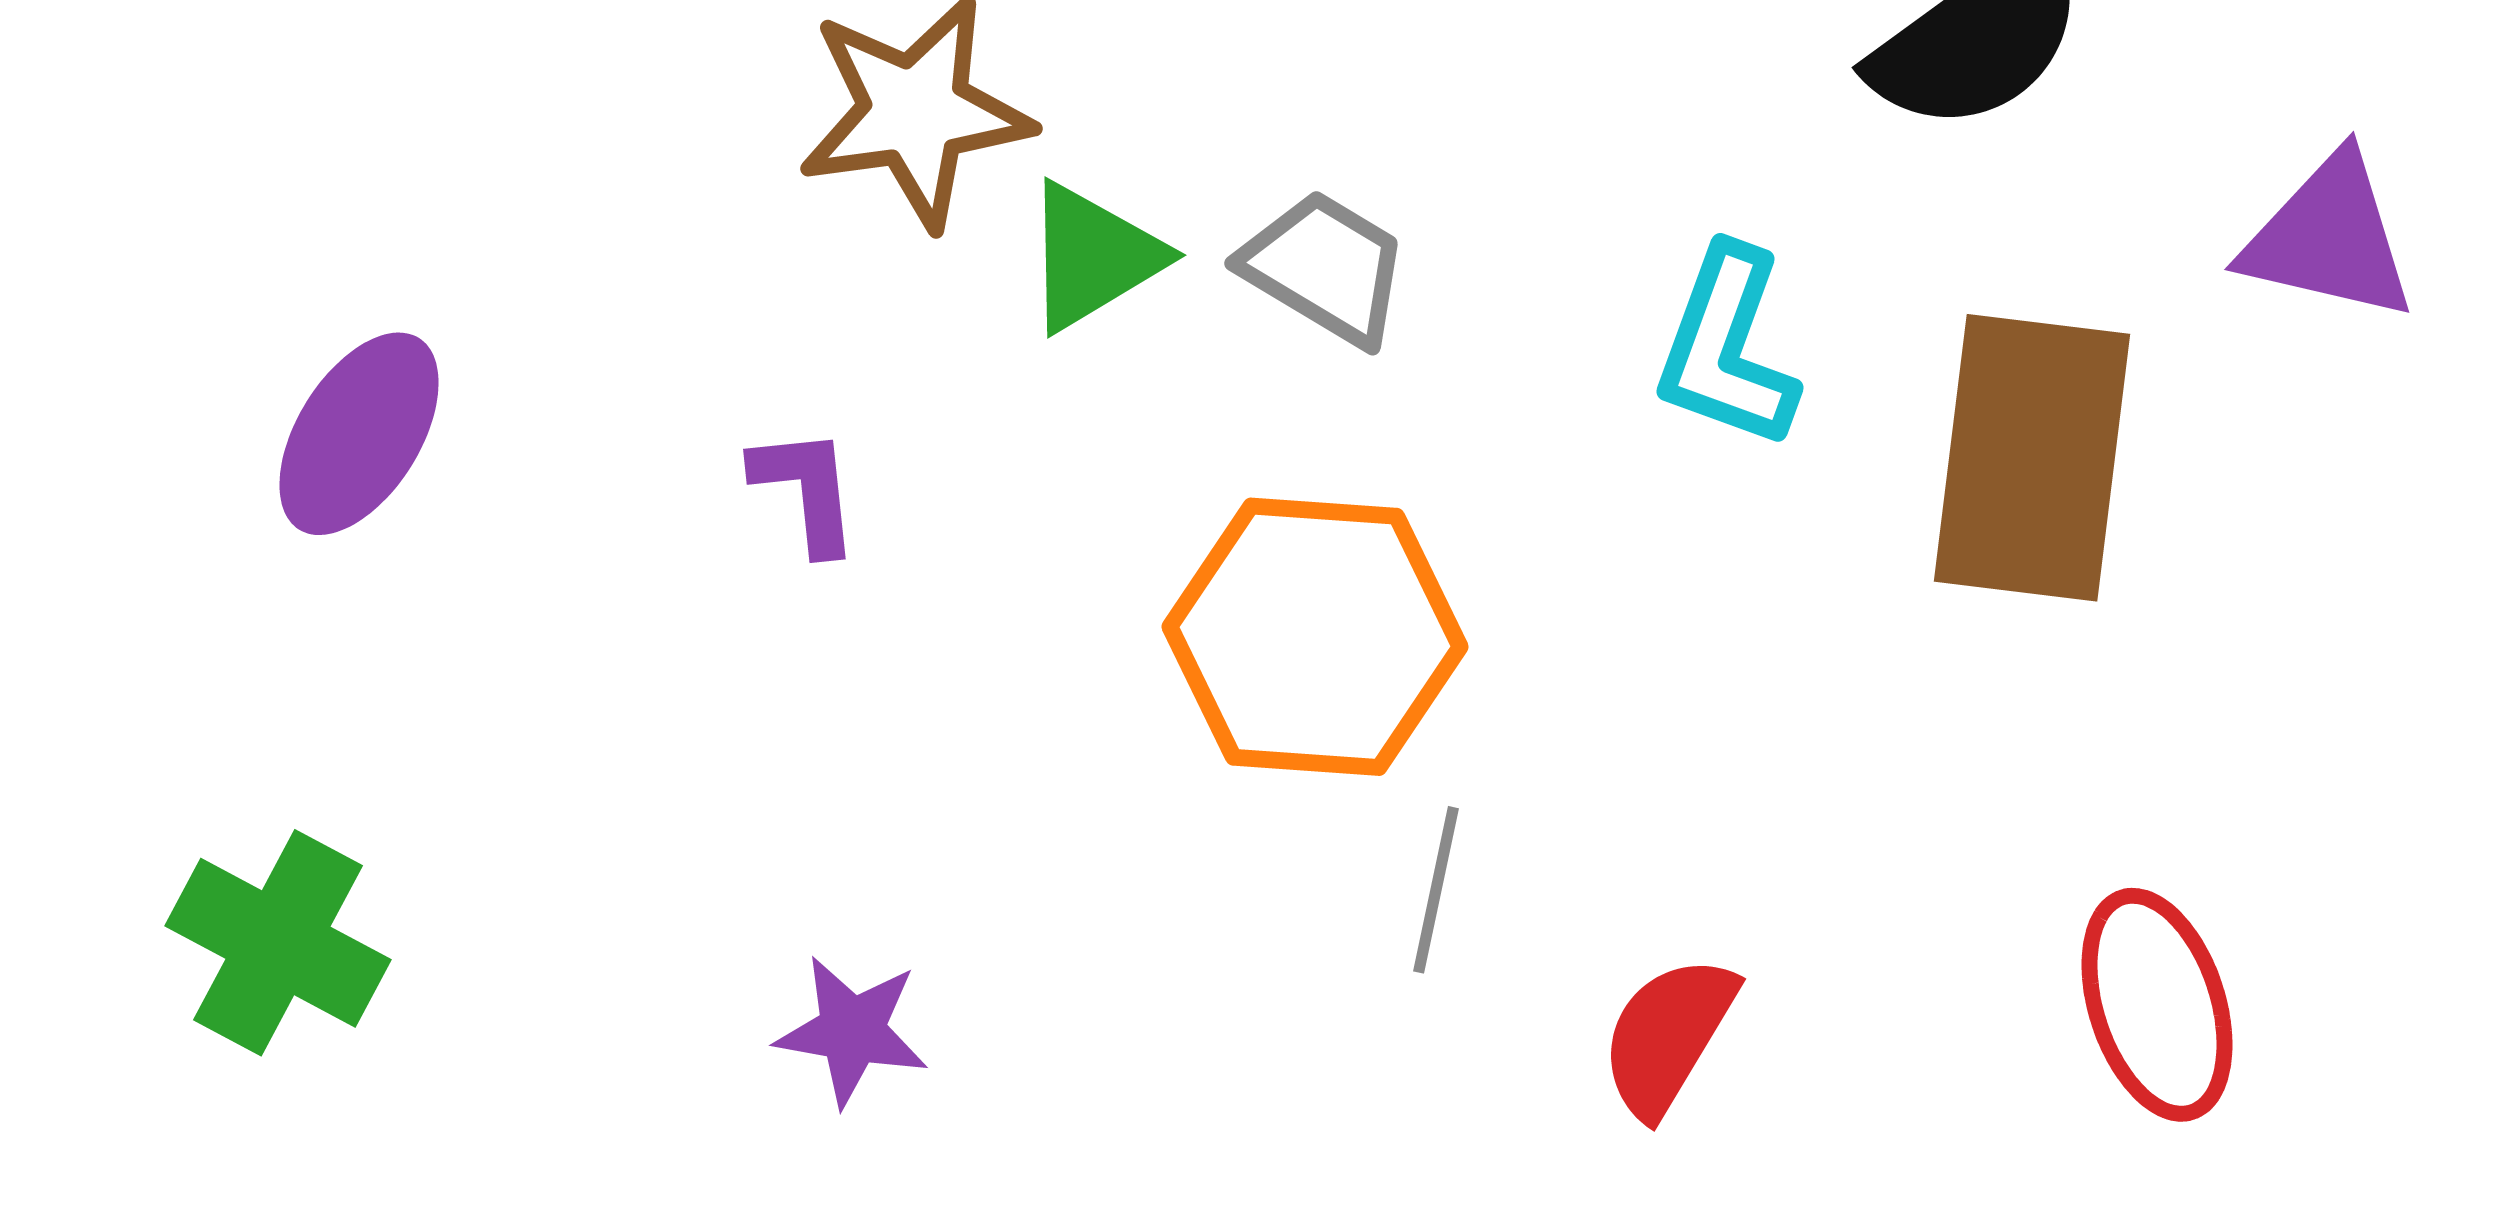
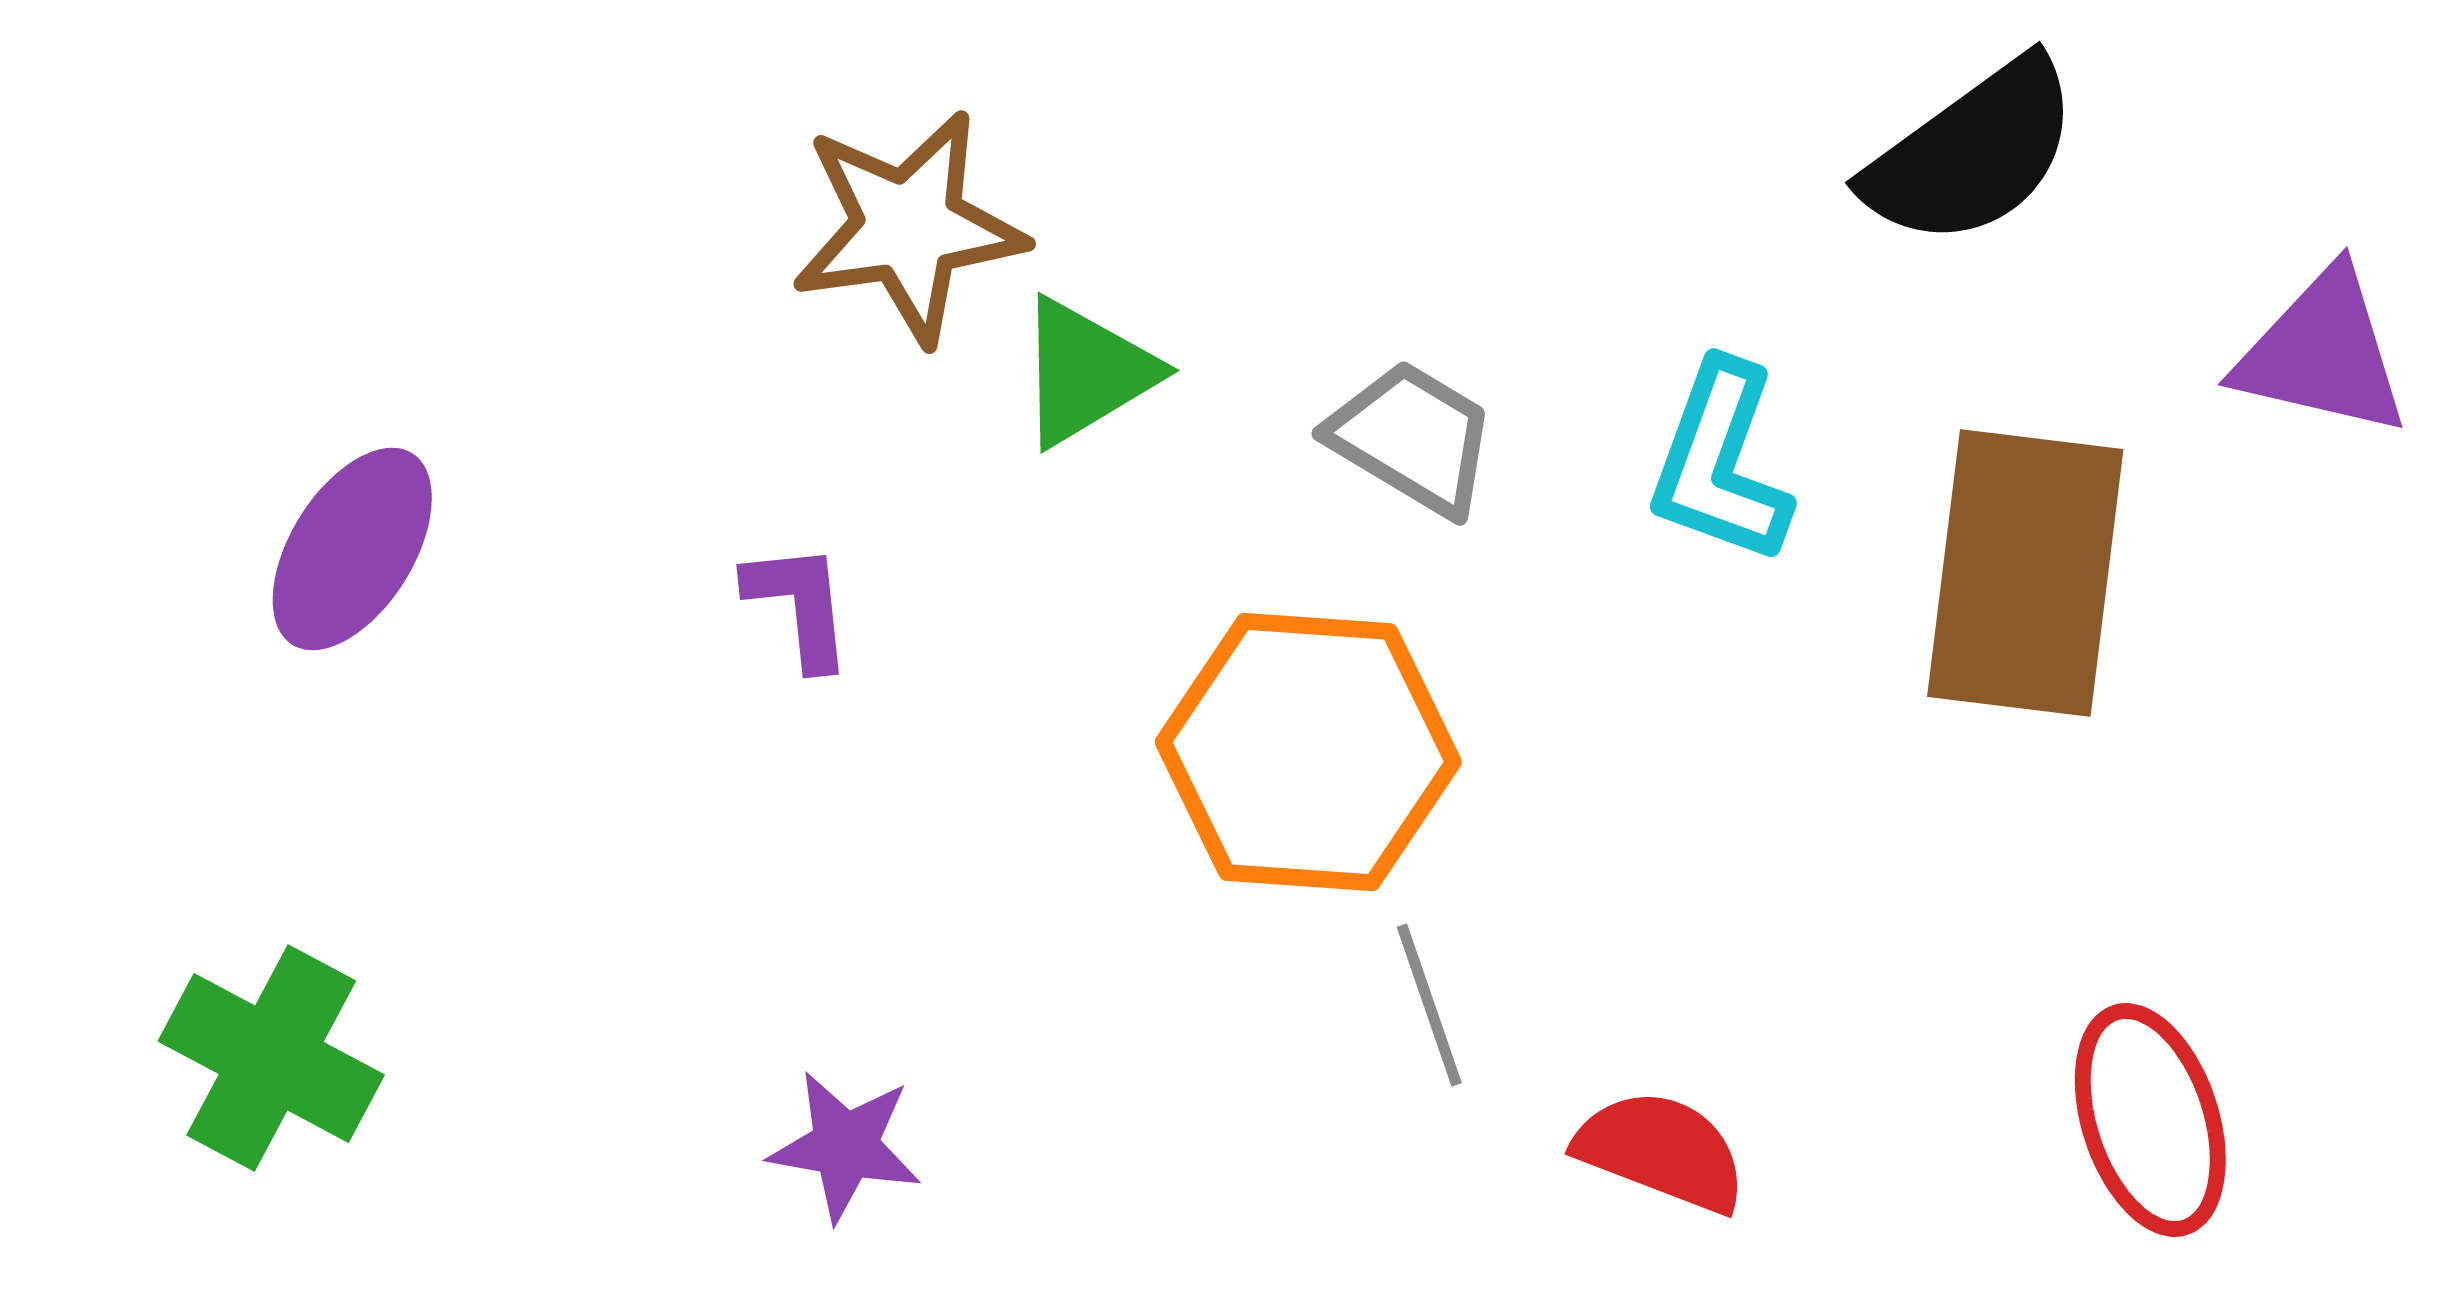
gray trapezoid: (1325, 268) -> (1412, 438), moved
gray line: (1436, 890) -> (1429, 1005), turned -31
red semicircle: (1668, 1036) -> (1661, 1151), turned 80

